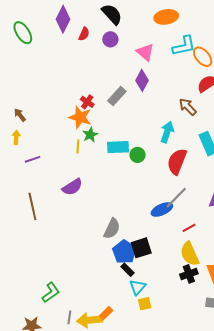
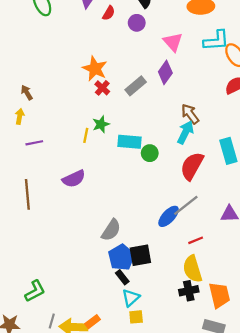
brown arrow: (188, 107) -> (190, 114), moved
orange star: (80, 117) -> (95, 69), moved
blue ellipse: (162, 210) -> (169, 216), turned -30

